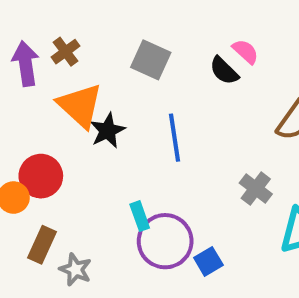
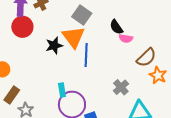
pink semicircle: (245, 52) -> (126, 38), moved, turned 136
orange triangle: (80, 106) -> (74, 37), moved
red circle: (41, 176) -> (22, 27), moved

